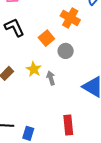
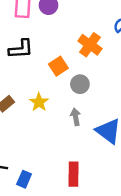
black L-shape: (14, 27) -> (21, 49), turned 105
gray arrow: (51, 78) -> (76, 117), moved

